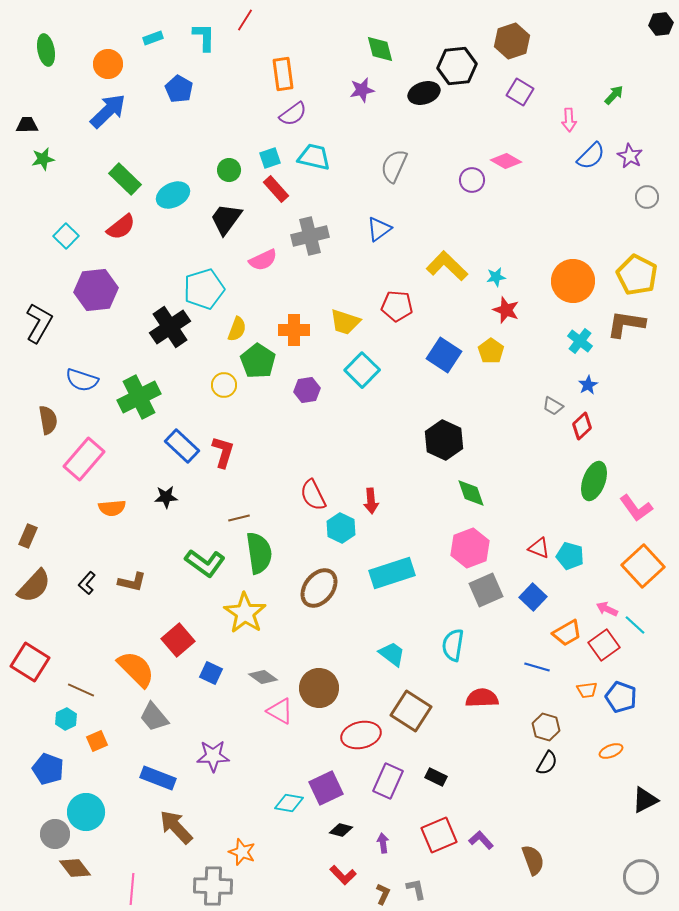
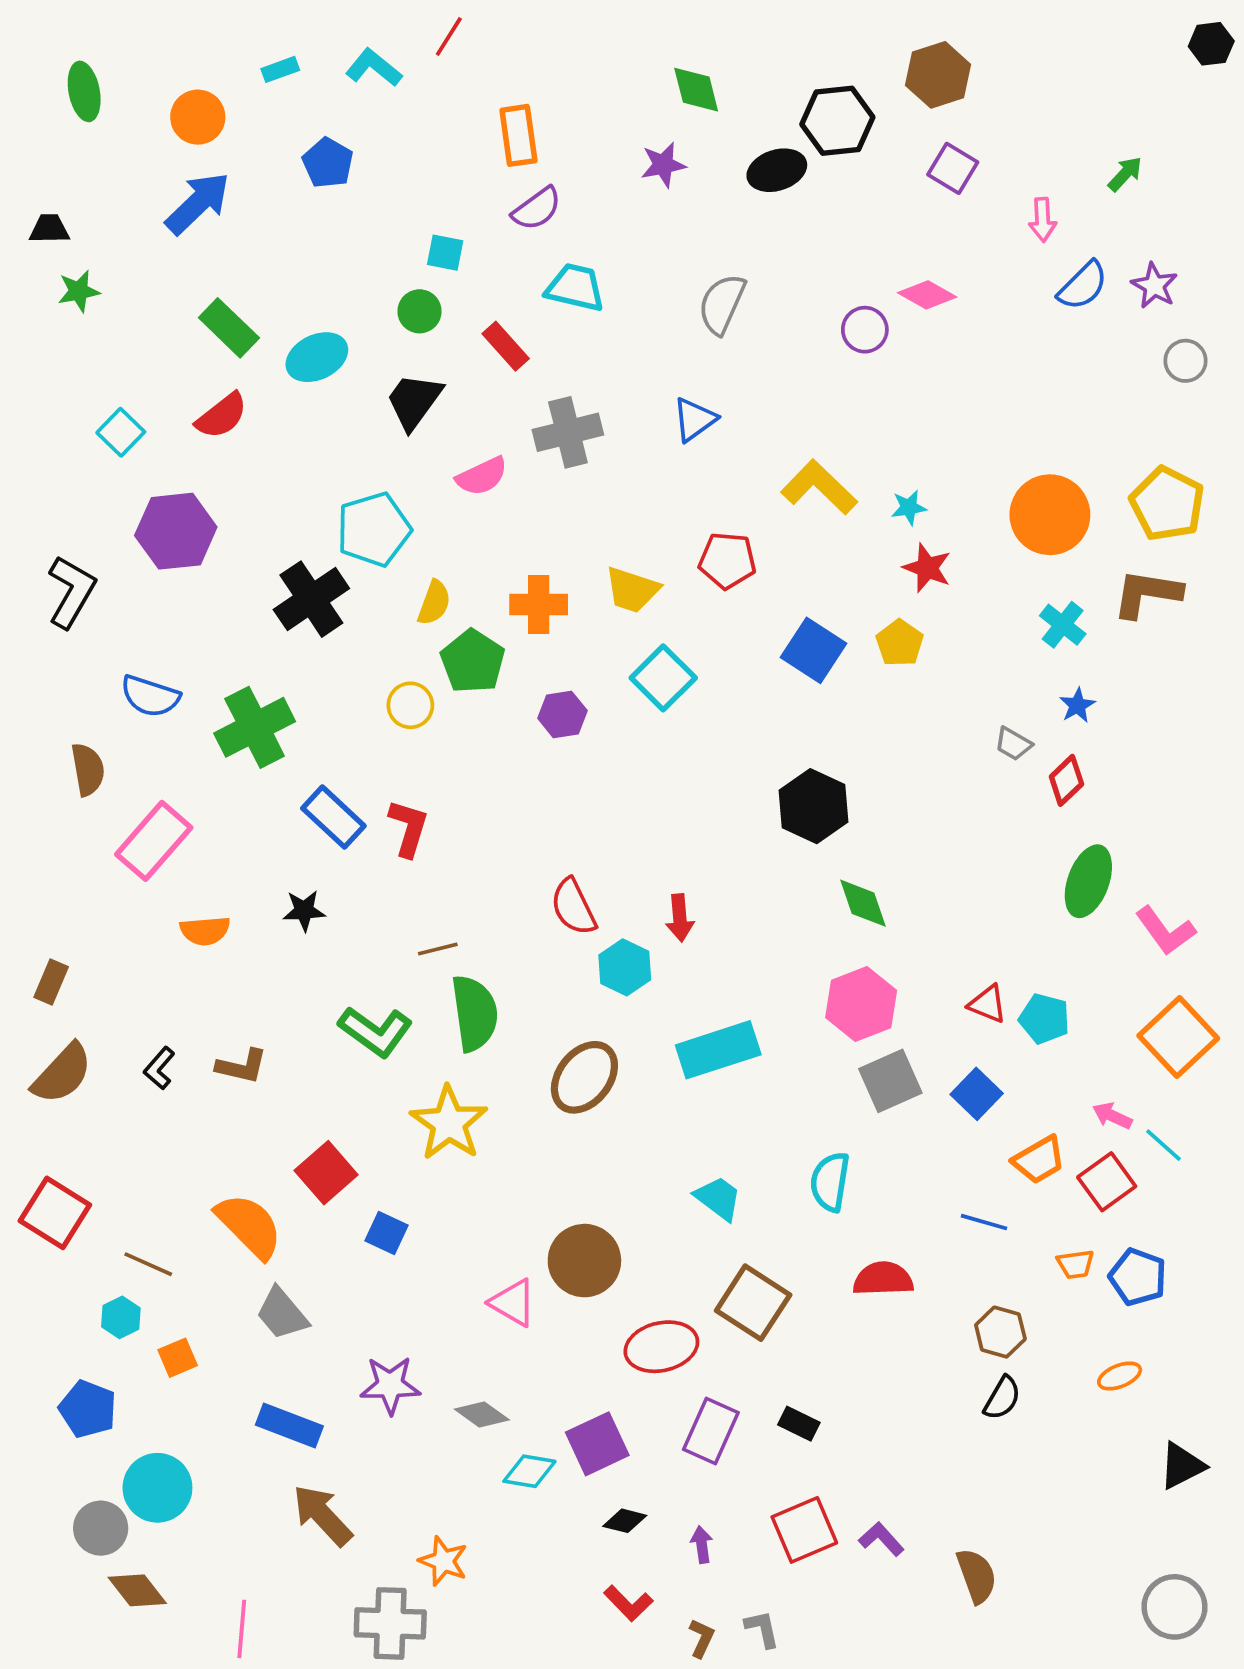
cyan L-shape: (204, 37) -> (374, 68), turned -52
cyan square: (270, 158) -> (445, 253), moved, turned 30
gray diamond: (263, 677) -> (482, 1414), moved

